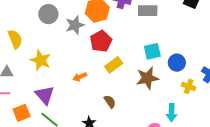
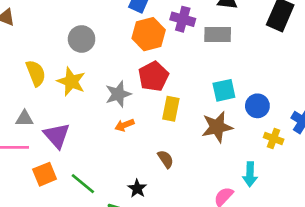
gray star: (75, 25) -> (118, 94), moved
yellow star: (41, 60) -> (71, 82), moved
yellow rectangle: (114, 65) -> (171, 109), turned -42
purple triangle: (45, 95) -> (57, 136), moved

